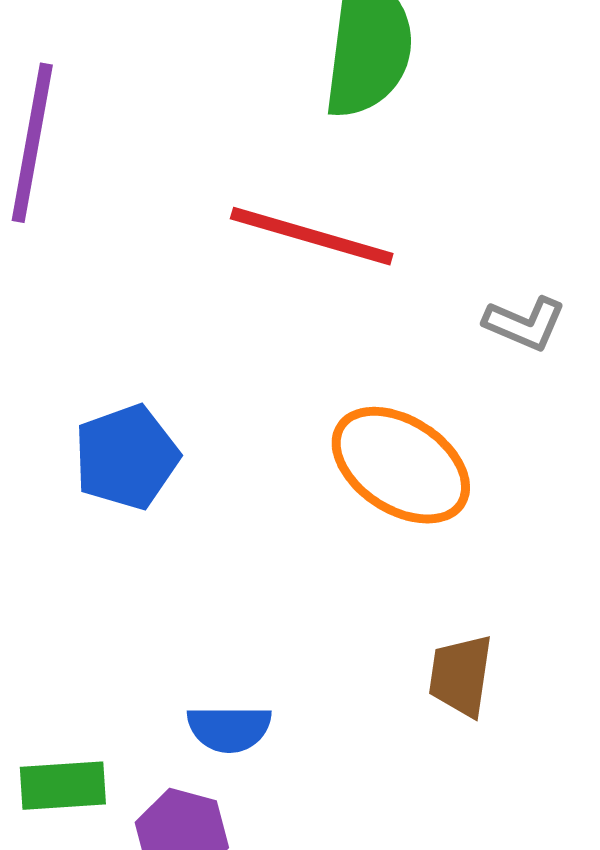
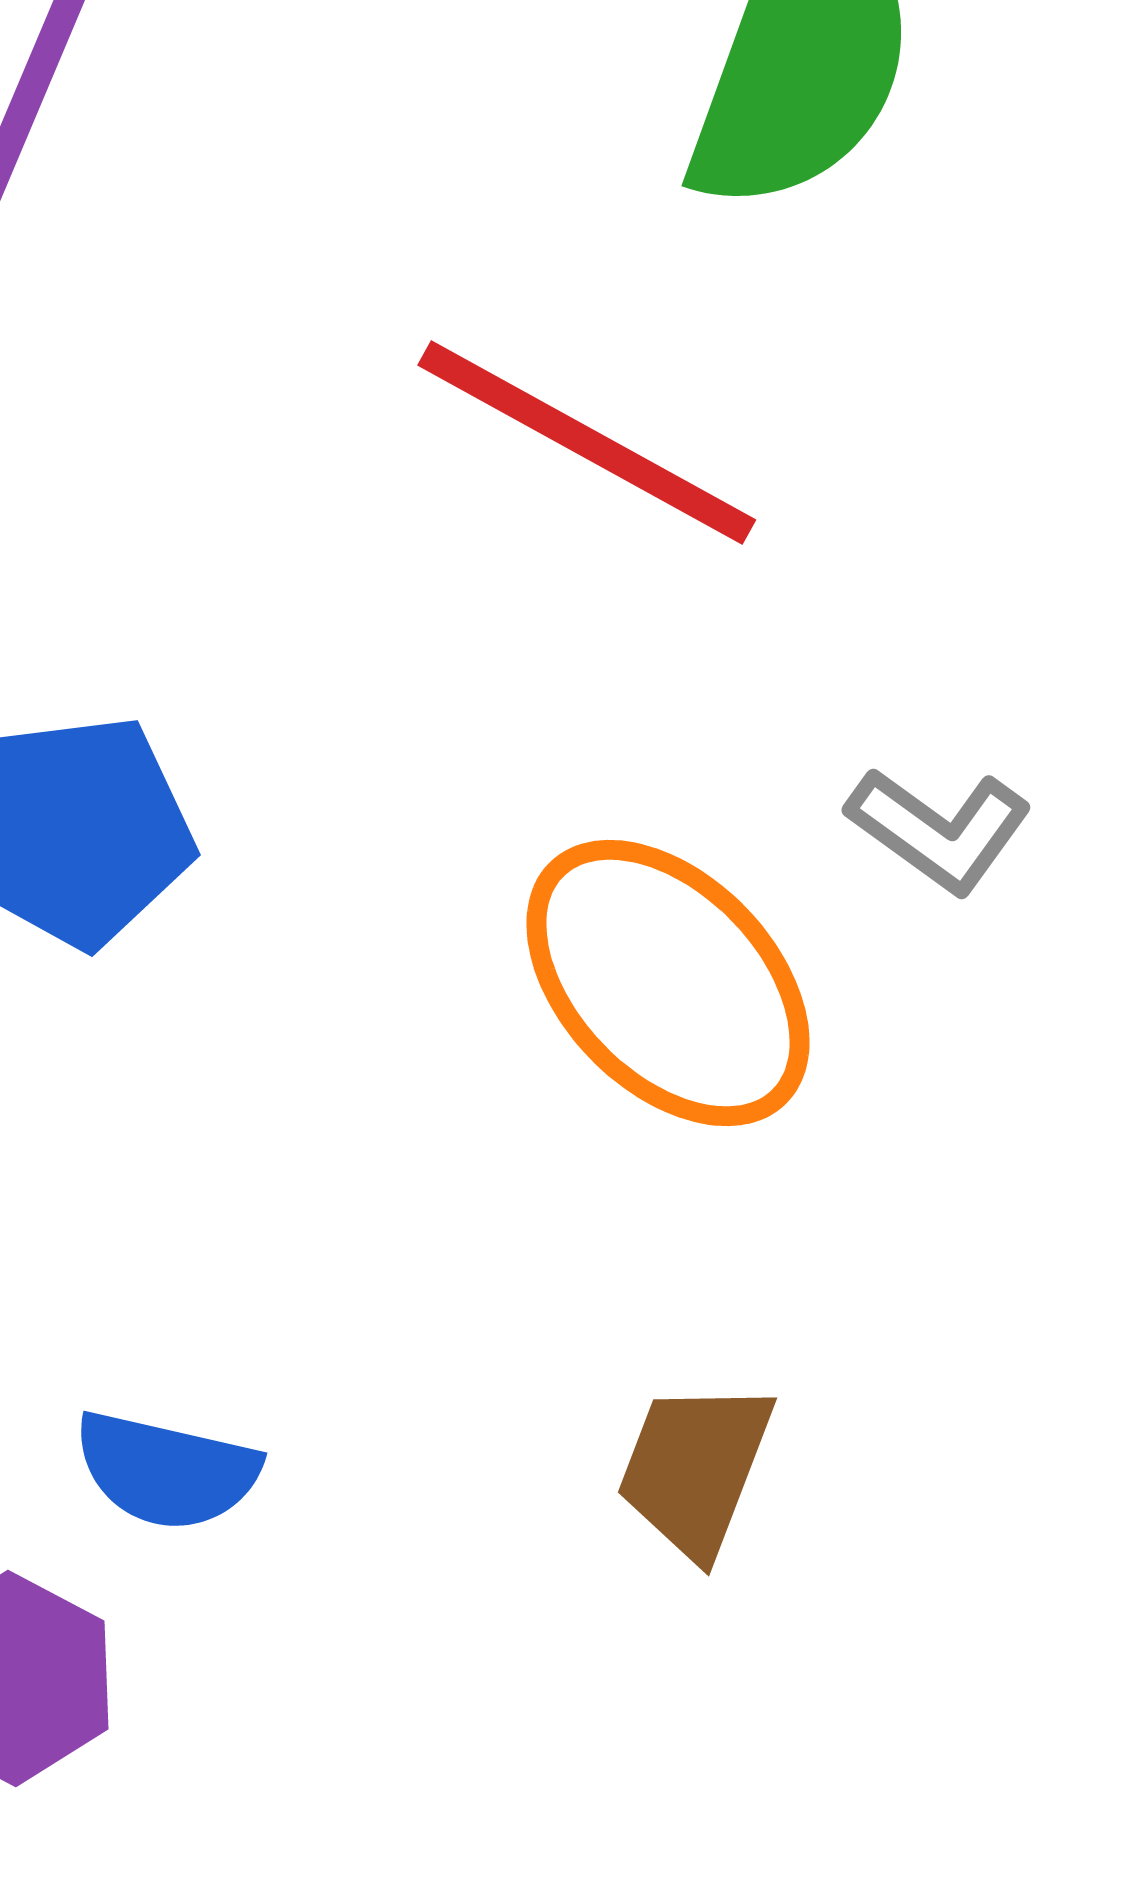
gray L-shape: (525, 324) -> (939, 830), moved

